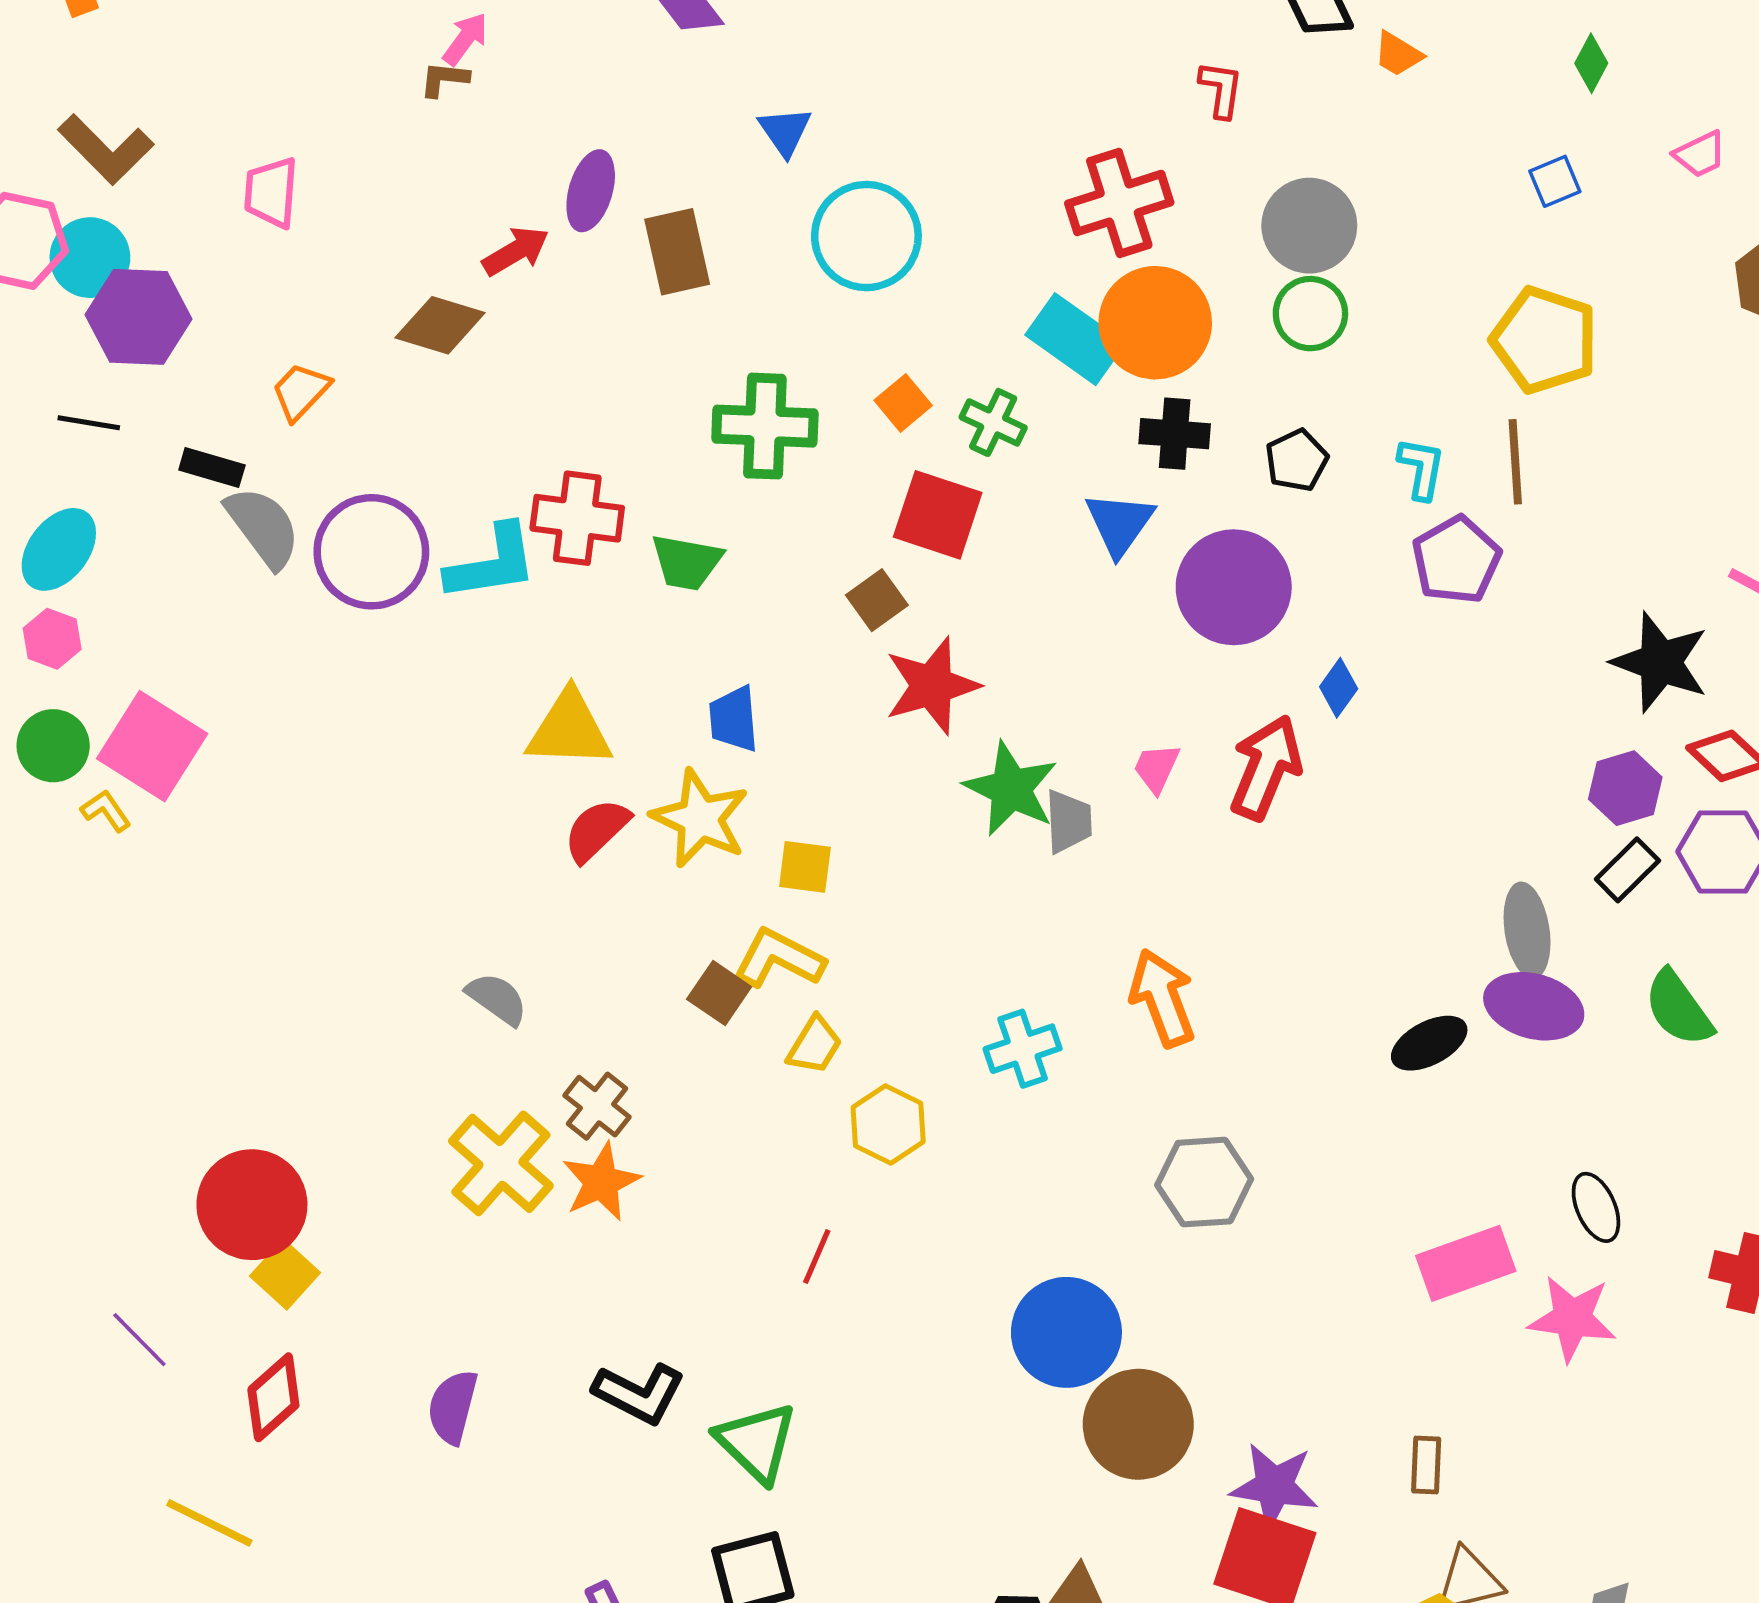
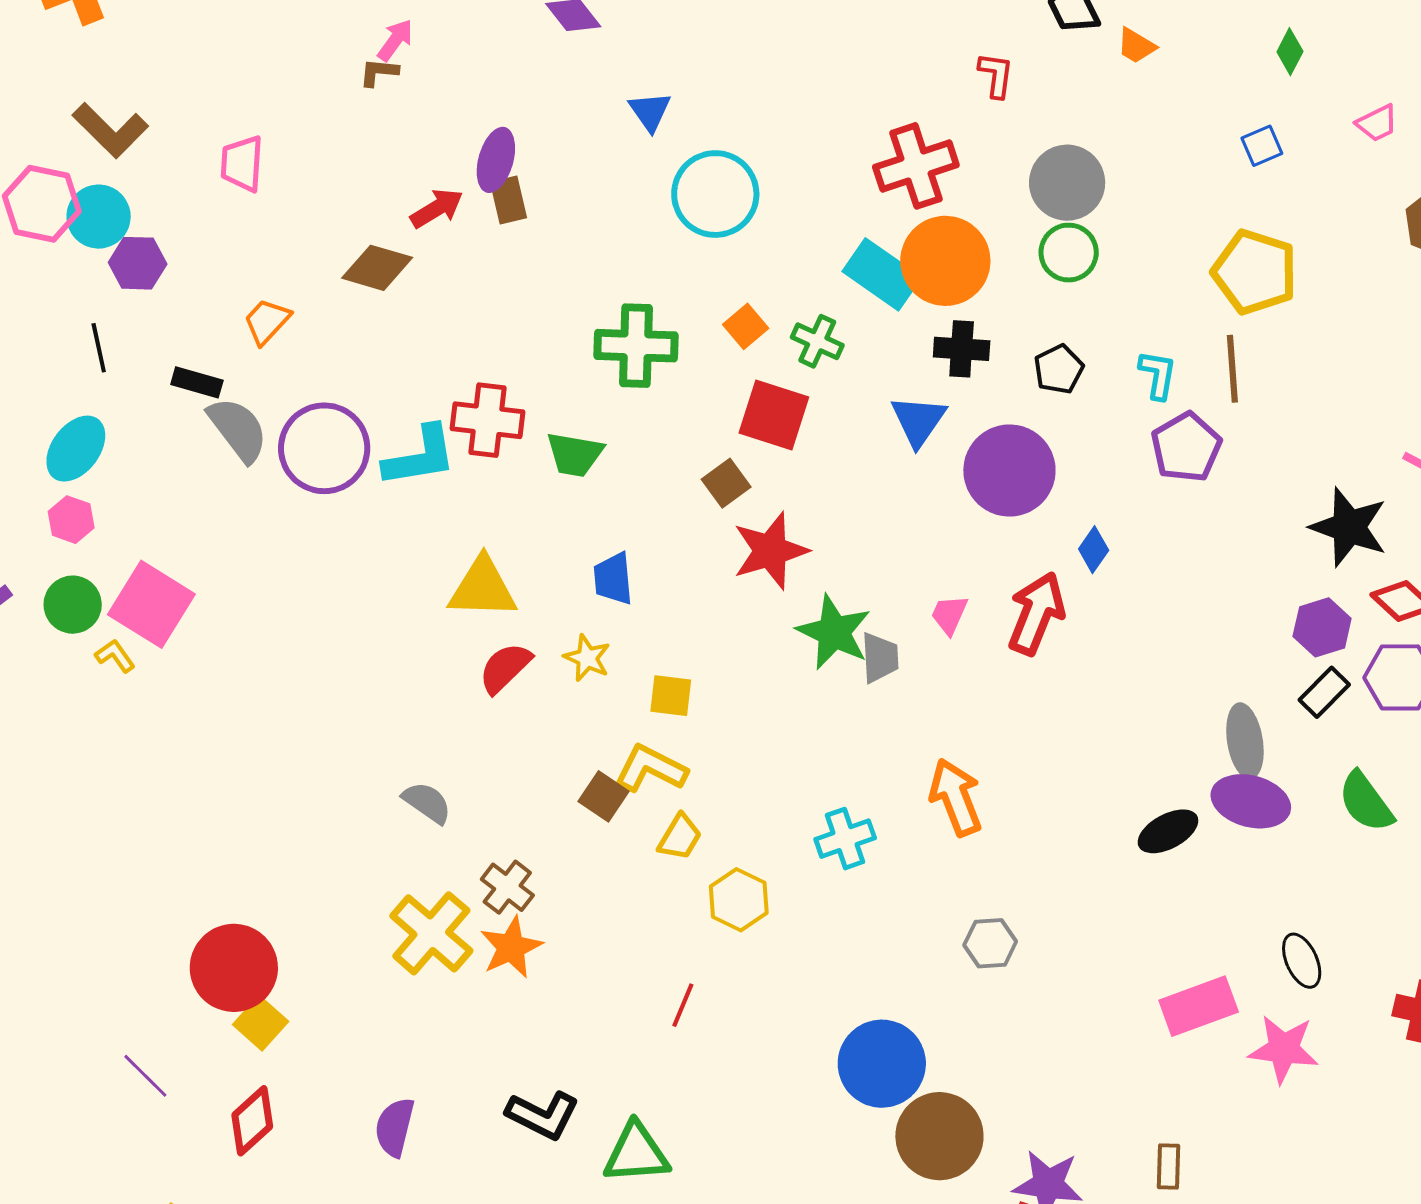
brown rectangle: (677, 252) -> (509, 200), moved, size x0.7
purple hexagon: (139, 317) -> (138, 263), size x0.7
black line: (89, 423) -> (99, 348), turned 69
yellow star: (700, 818) -> (587, 658), size x0.6
gray hexagon: (1204, 1182) -> (990, 943), size x0.7
green triangle: (757, 1442) -> (636, 1153), turned -48

